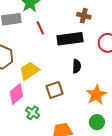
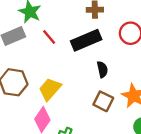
brown square: (55, 90) -> (103, 101), moved, turned -30

